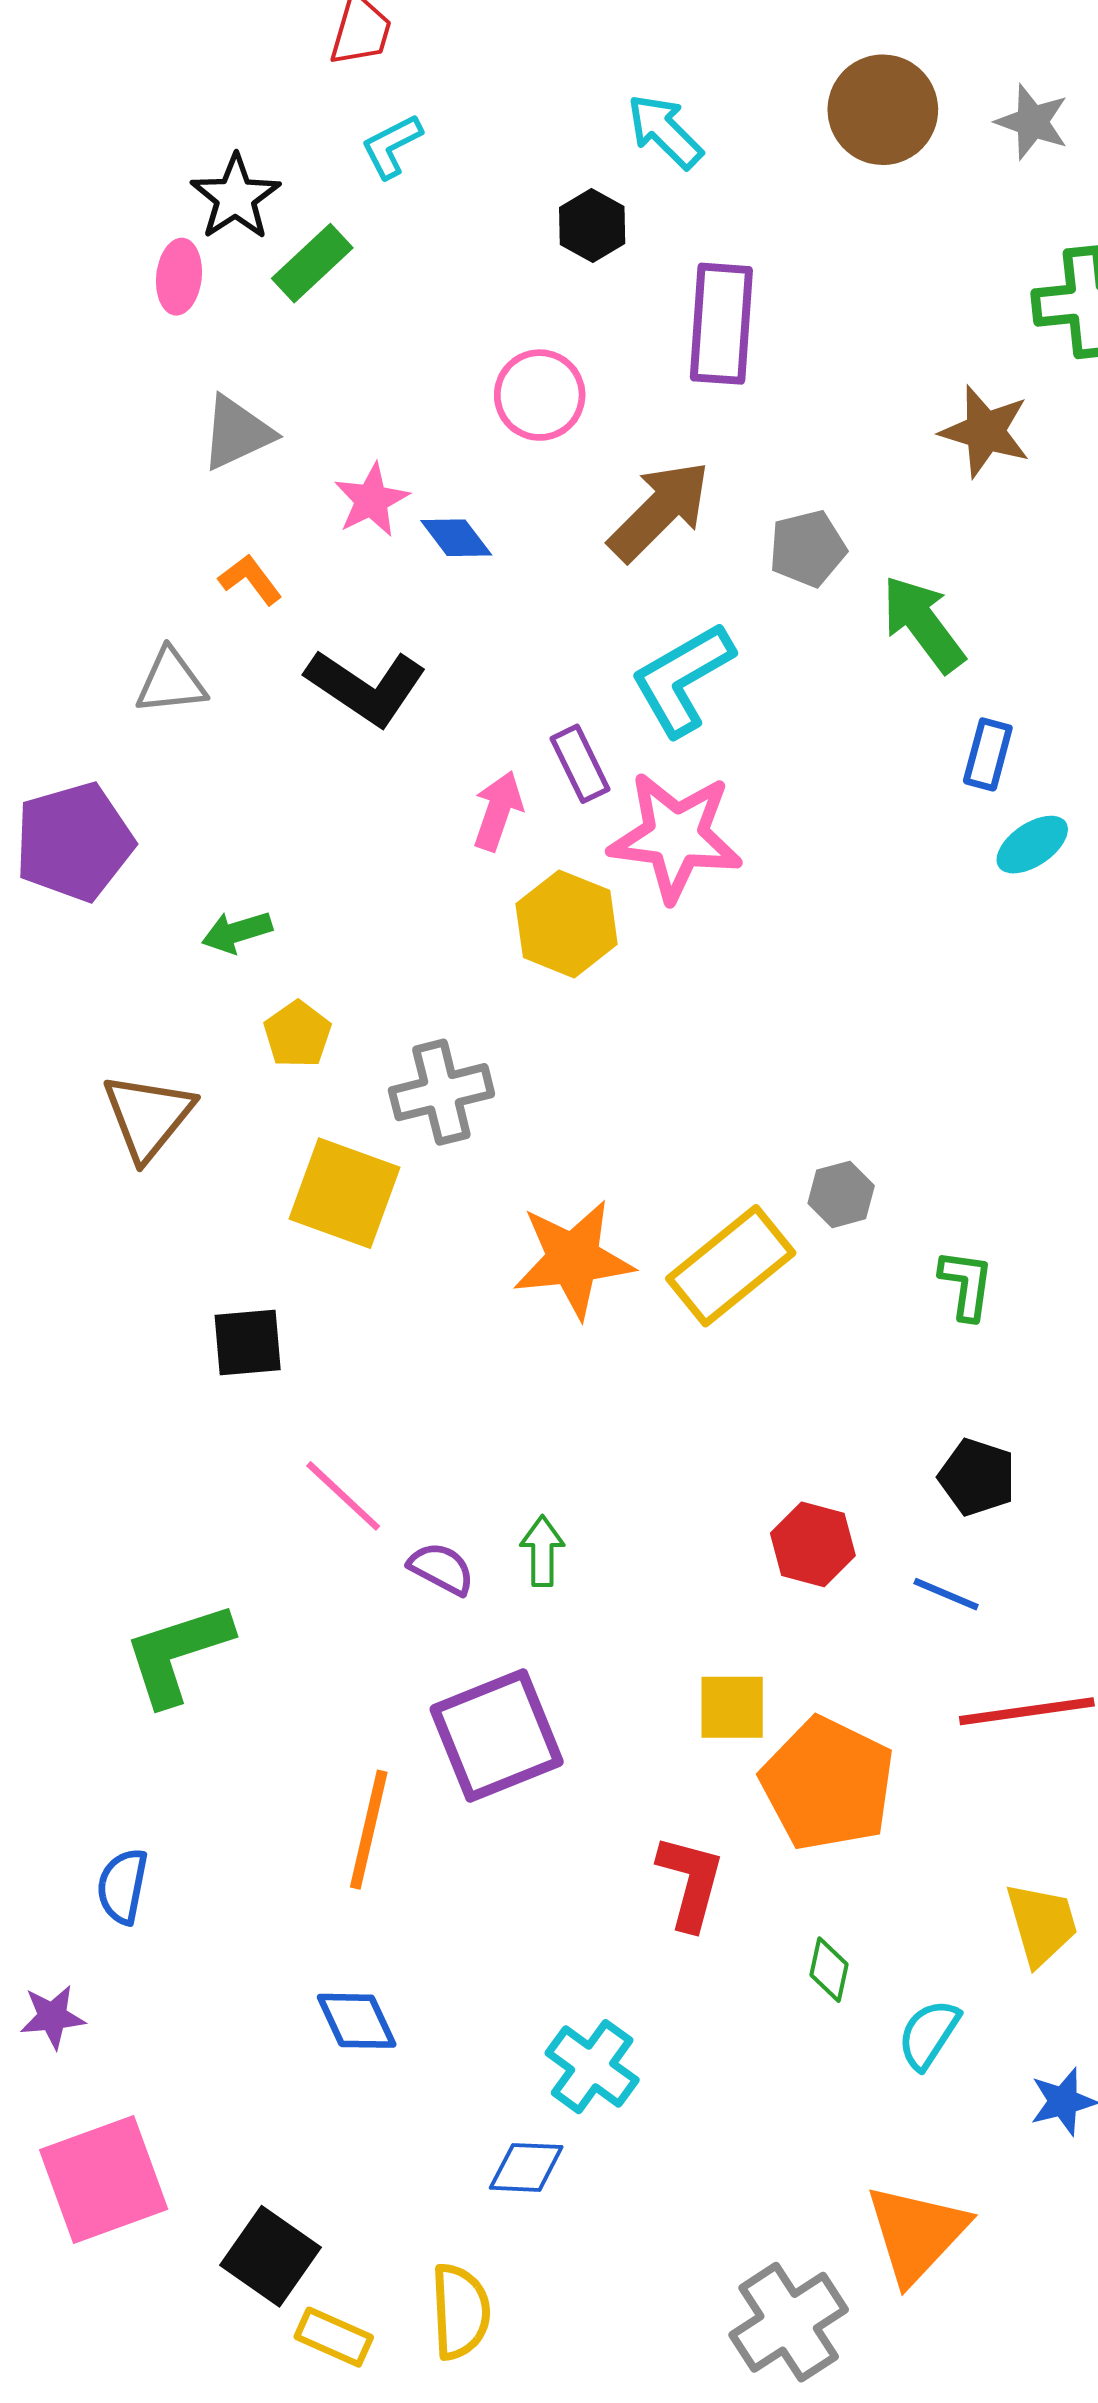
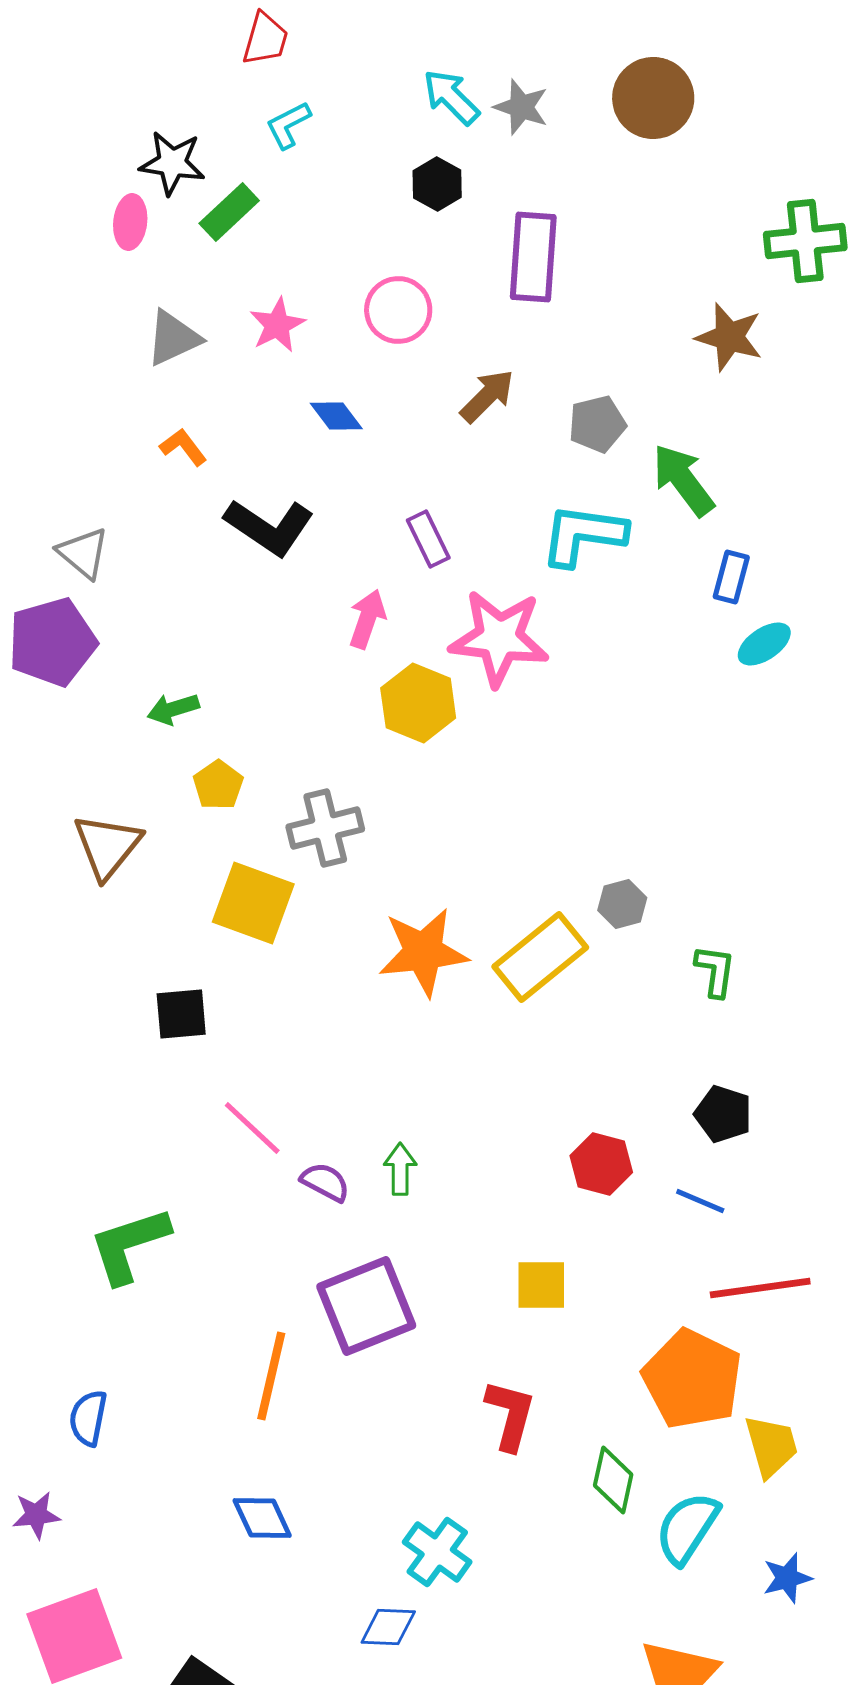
gray star: (1032, 122) -> (521, 107), moved
cyan arrow: (665, 131) -> (451, 97), moved
black star: (236, 197) -> (172, 163), turned -30
pink star: (371, 500) -> (277, 325), moved
brown arrow: (659, 511) -> (487, 396), size x0.7
cyan L-shape: (682, 679) -> (583, 535), moved, turned 38
gray triangle: (171, 682) -> (83, 553), moved, turned 46
purple rectangle: (580, 764) -> (428, 539), moved
orange pentagon: (828, 1784) -> (692, 1379), moved
green diamond: (829, 1970) -> (613, 1480), size x1.4
cyan semicircle: (929, 2034) -> (687, 1528), size x1.4

